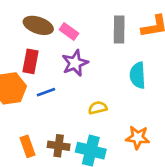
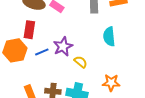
purple star: (75, 63) -> (63, 47), moved
yellow semicircle: (98, 108) -> (81, 62), turned 56

